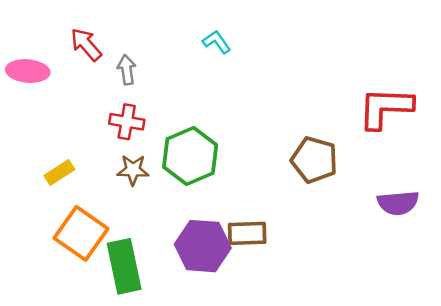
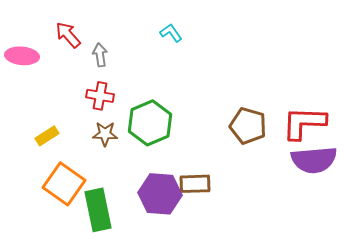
red L-shape: (385, 108) -> (304, 123), moved
purple semicircle: (398, 203) -> (314, 160), size x1.4

